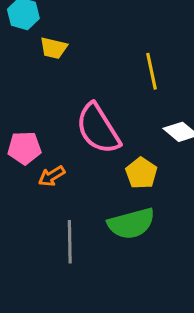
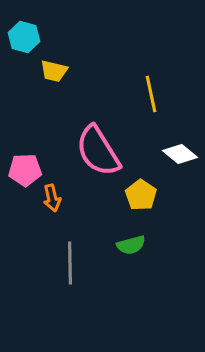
orange arrow: (52, 176) -> (52, 198), turned -72
green semicircle: (131, 224) -> (131, 245), size x0.6

